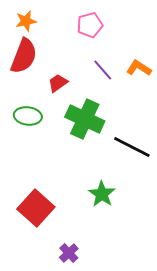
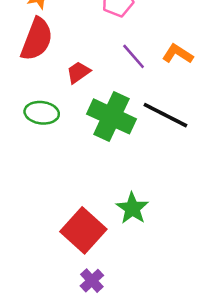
black line: (132, 147) -> (165, 115), moved
red square: (36, 208) -> (83, 230), moved

